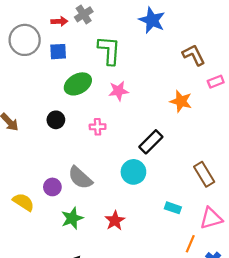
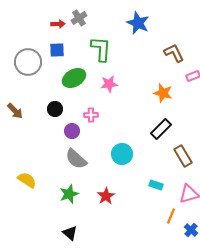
gray circle: (25, 40) -> (28, 62), moved
black rectangle: (151, 142) -> (161, 129), moved
purple circle: (52, 187) -> (72, 131), moved

